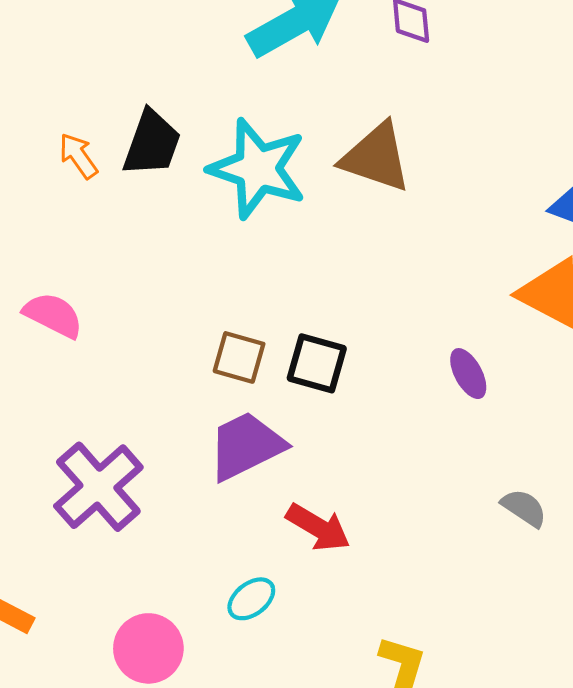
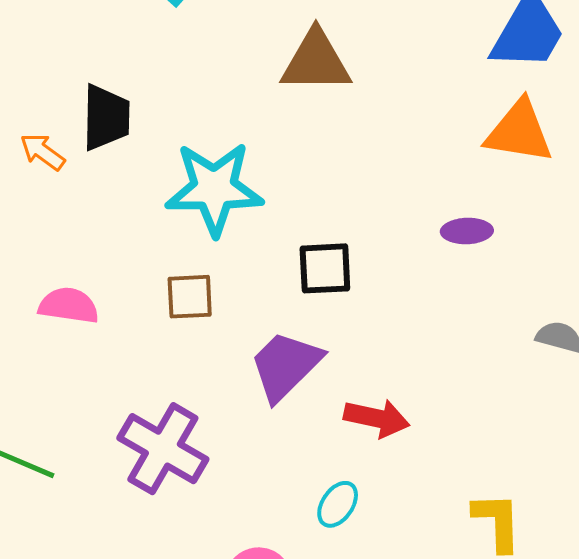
cyan star: (258, 169) -> (214, 189), moved
brown square: (239, 357) -> (190, 297), moved
purple ellipse: (468, 374) -> (467, 231), turned -45

